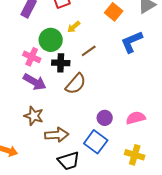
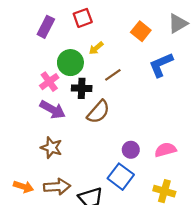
pink cross: (32, 57) -> (49, 82), turned 30
brown arrow: (57, 135) -> (57, 187), moved

